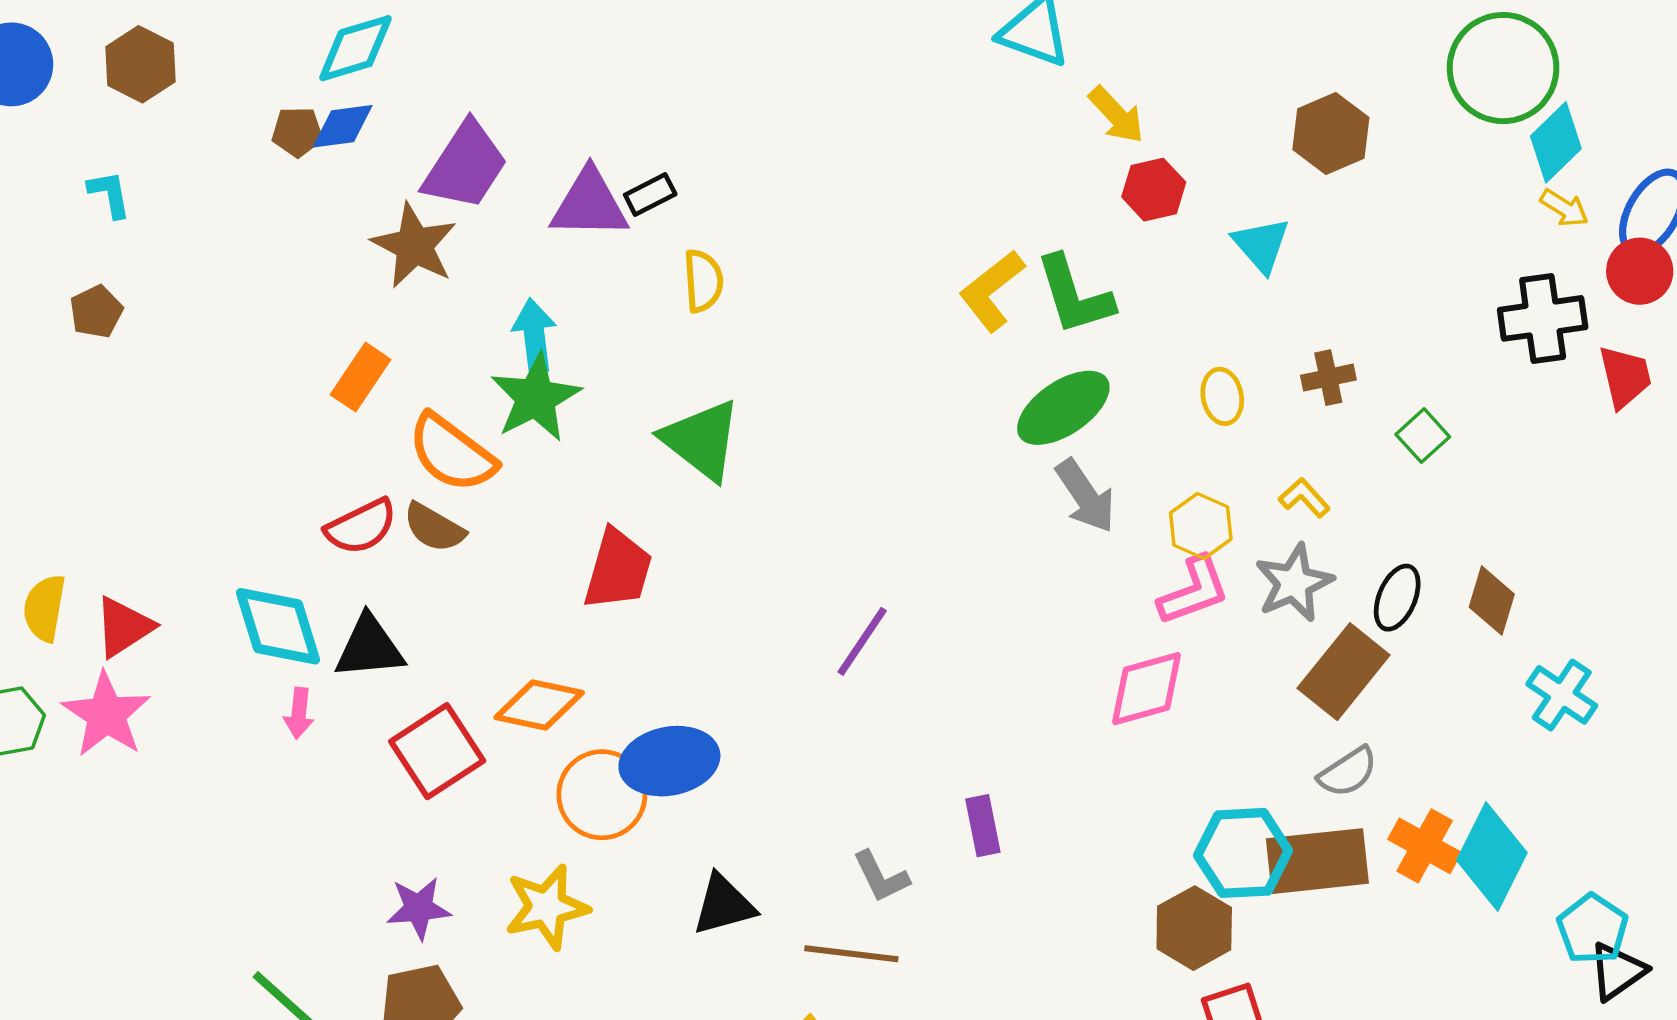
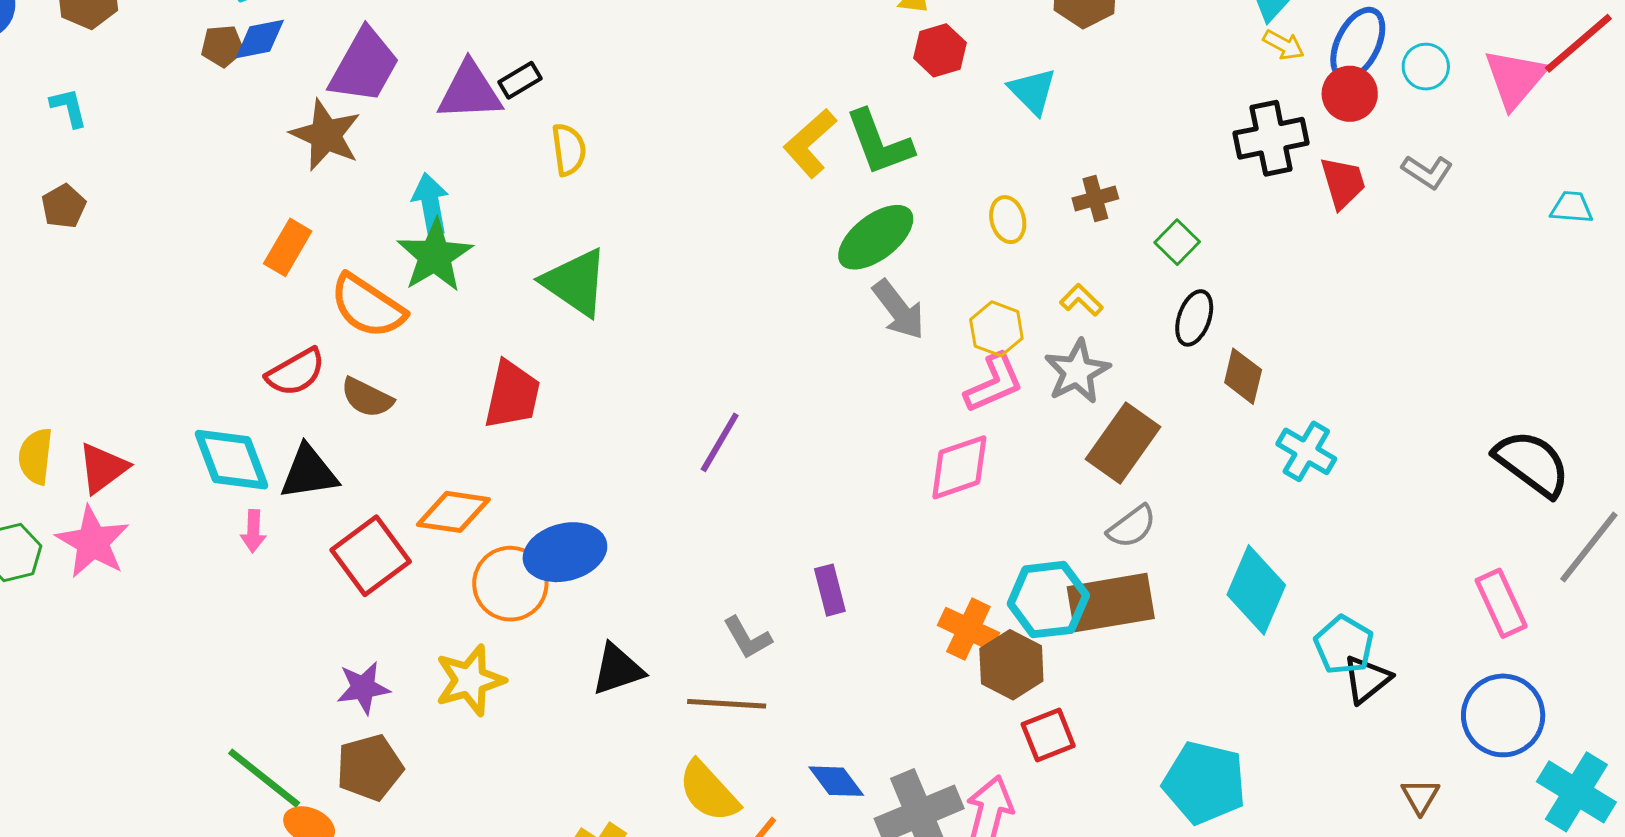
brown semicircle: (434, 528) -> (367, 398), moved
black ellipse: (1397, 598) -> (1194, 318), moved
orange cross: (1425, 846) -> (968, 629), moved

